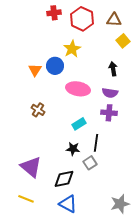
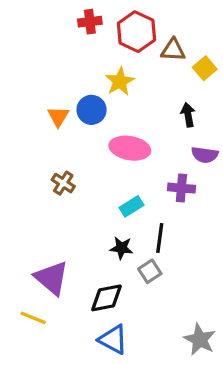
brown triangle: (114, 20) -> (173, 50), moved
purple semicircle: (110, 93) -> (205, 155), moved
yellow line: (26, 199) -> (33, 318), moved
gray star: (120, 204) -> (200, 340), turned -30

